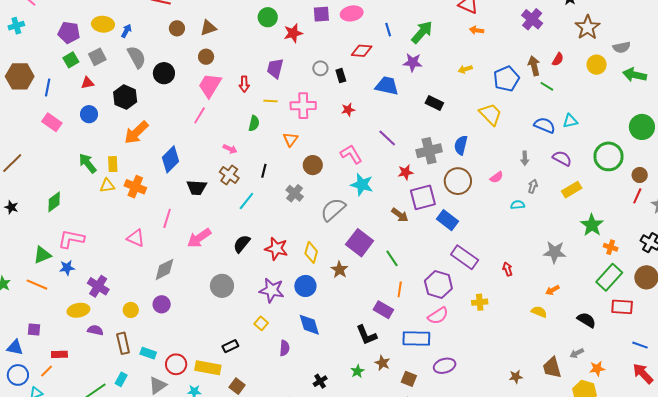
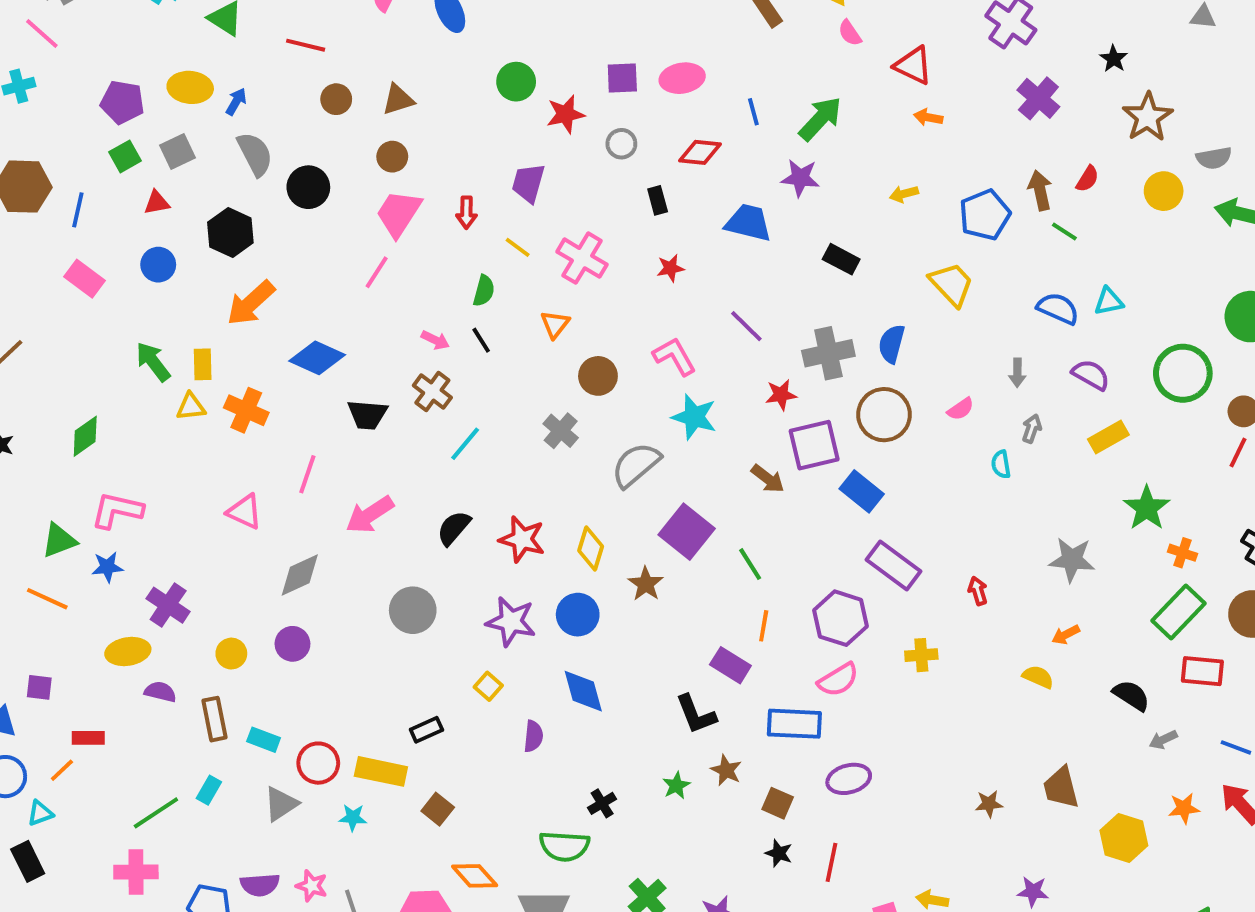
gray circle: (320, 68) -> (621, 144), moved
yellow line: (271, 101) -> (518, 247), turned 32
pink cross: (303, 106) -> (582, 258), turned 30
blue diamond: (171, 159) -> (317, 358), turned 68
black line: (264, 171) -> (481, 340), moved, turned -48
cyan semicircle: (518, 205) -> (1001, 464), turned -96
gray arrow: (577, 353) -> (1163, 740), moved
orange star: (597, 369) -> (1184, 808), moved

